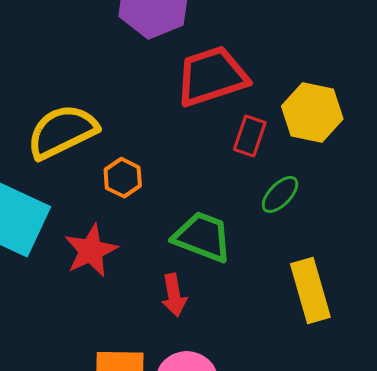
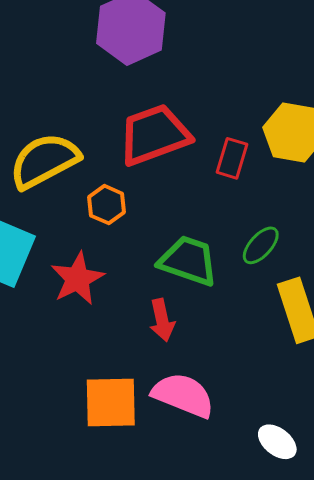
red trapezoid: (212, 76) -> (154, 135), moved
green ellipse: (280, 194) -> (261, 245), moved

